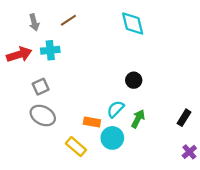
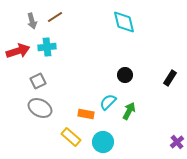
brown line: (68, 20) -> (55, 17), moved
black rectangle: (184, 118) -> (170, 78), moved
cyan circle: (112, 138) -> (103, 142), moved

